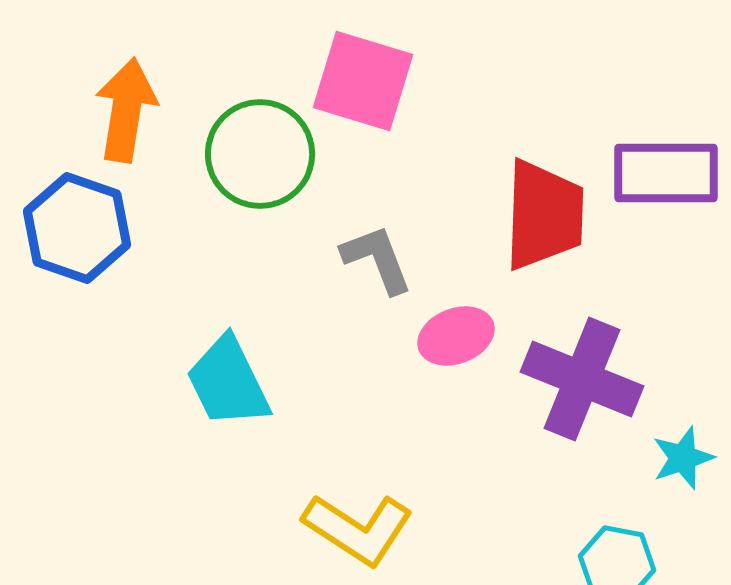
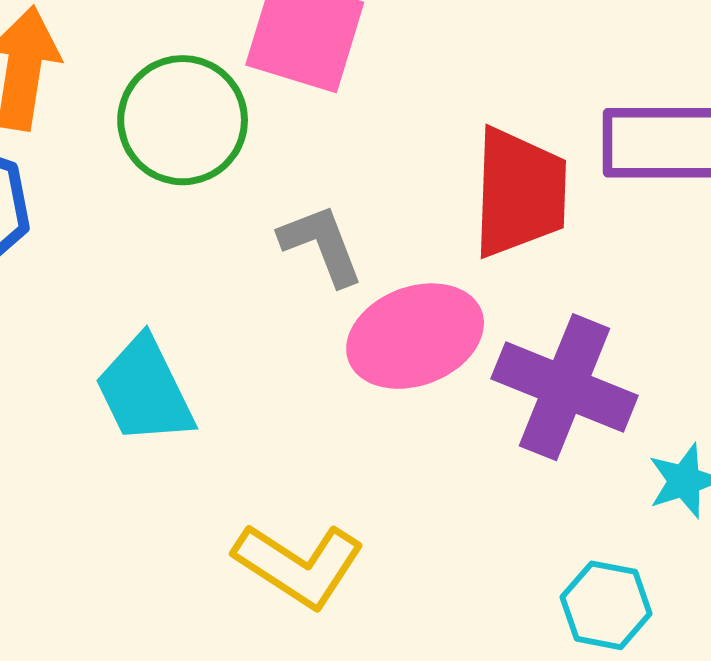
pink ellipse: (456, 336) -> (415, 336), size x1.5

